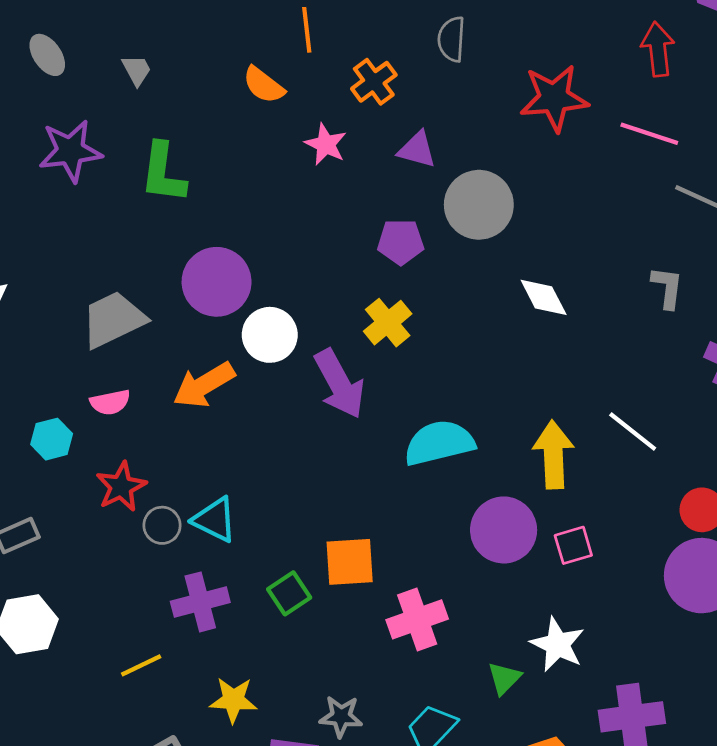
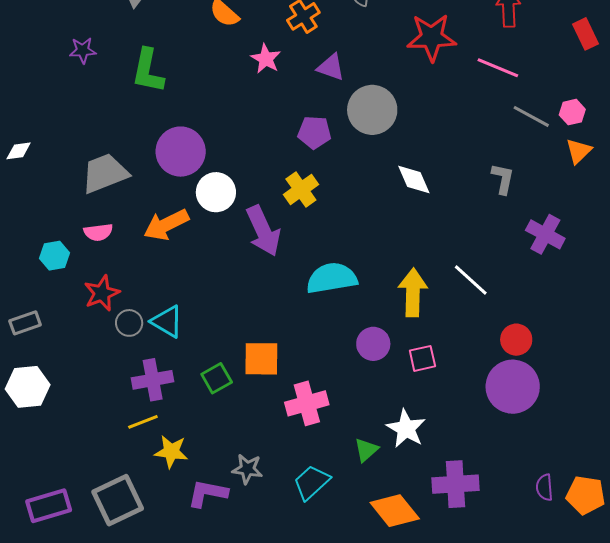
purple star: (70, 151) -> (83, 50), size x0.6
purple circle: (504, 530) -> (373, 344), size x0.7
yellow line: (141, 665) -> (143, 422), moved

